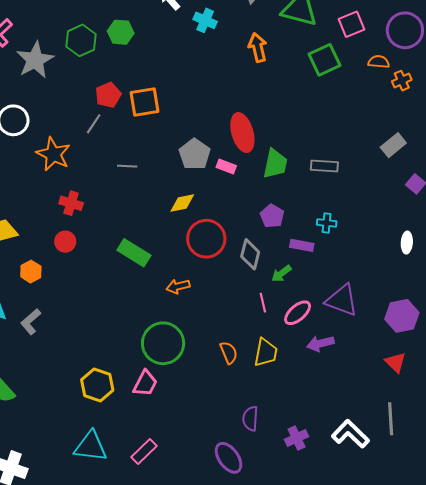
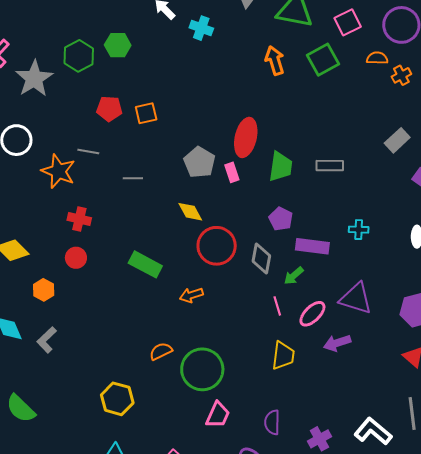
orange arrow: (258, 48) -> (275, 60), moved
red pentagon: (108, 95) -> (109, 109), turned 30
orange square: (145, 102) -> (146, 113), size x0.7
gray line: (94, 124) -> (88, 151), moved, turned 70
red ellipse: (242, 133) -> (246, 137), turned 33
pink rectangle: (226, 166) -> (232, 172), turned 54
yellow diamond: (182, 203) -> (190, 212), turned 76
cyan cross: (327, 223) -> (359, 230), moved
purple rectangle: (302, 245) -> (312, 246), size x1.4
green circle: (163, 343) -> (202, 369), moved
orange semicircle: (229, 353) -> (161, 351), moved, turned -90
pink trapezoid: (145, 383) -> (218, 415), moved

